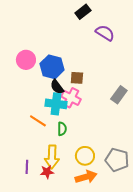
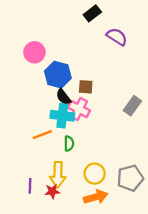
pink circle: (26, 60) -> (34, 52), moved
orange line: (38, 121) -> (42, 135), turned -54
gray pentagon: (117, 160) -> (130, 178), turned -30

